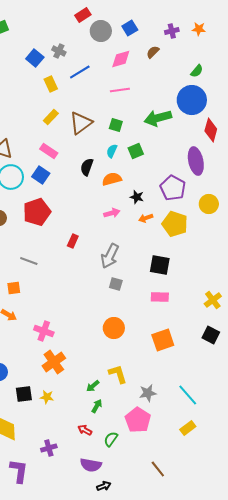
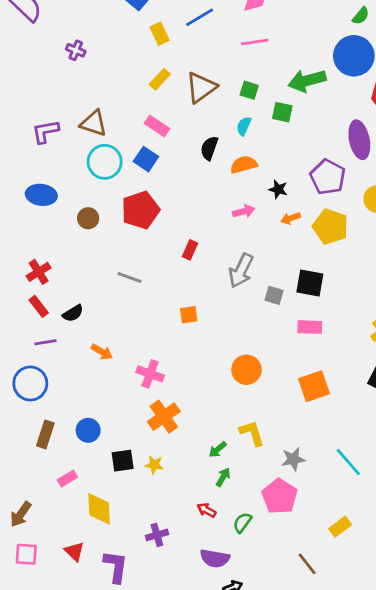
green square: (136, 151) -> (282, 112), moved, turned 35
gray square: (116, 284) -> (274, 295), moved
orange square: (14, 288) -> (189, 315), moved
yellow rectangle: (188, 428) -> (340, 527), moved

